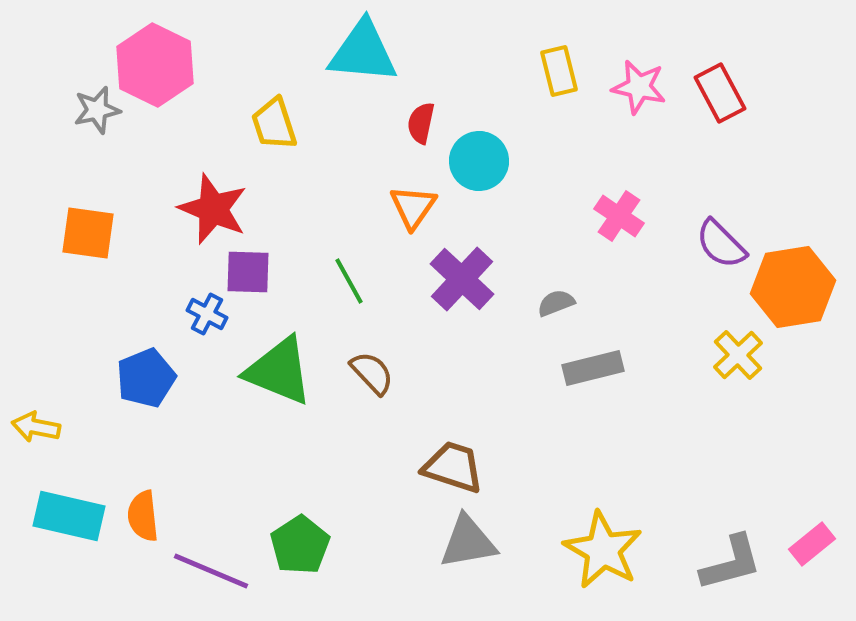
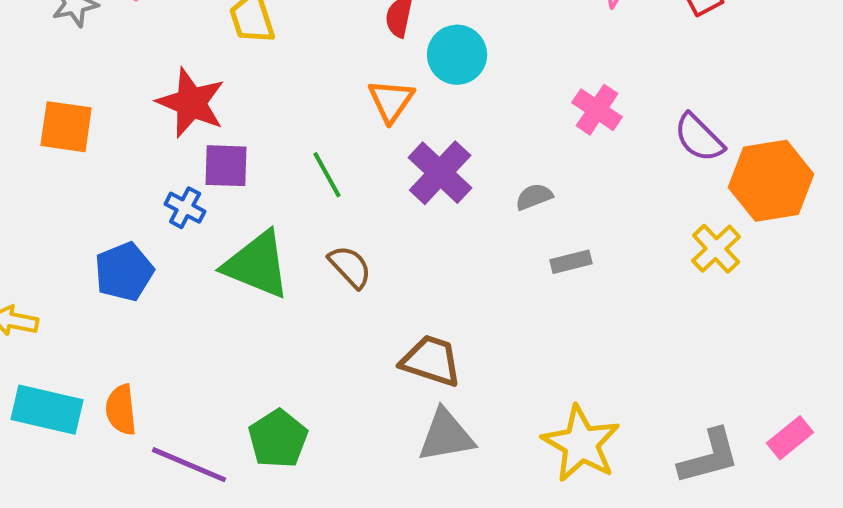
gray rectangle: (593, 368) -> (571, 262), size x0.7

